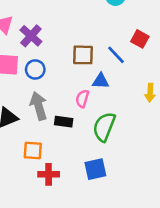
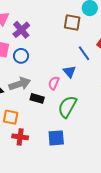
brown square: (83, 55) -> (72, 23), moved
blue triangle: (101, 81) -> (69, 72), turned 40
gray arrow: (39, 106) -> (20, 84), turned 80

